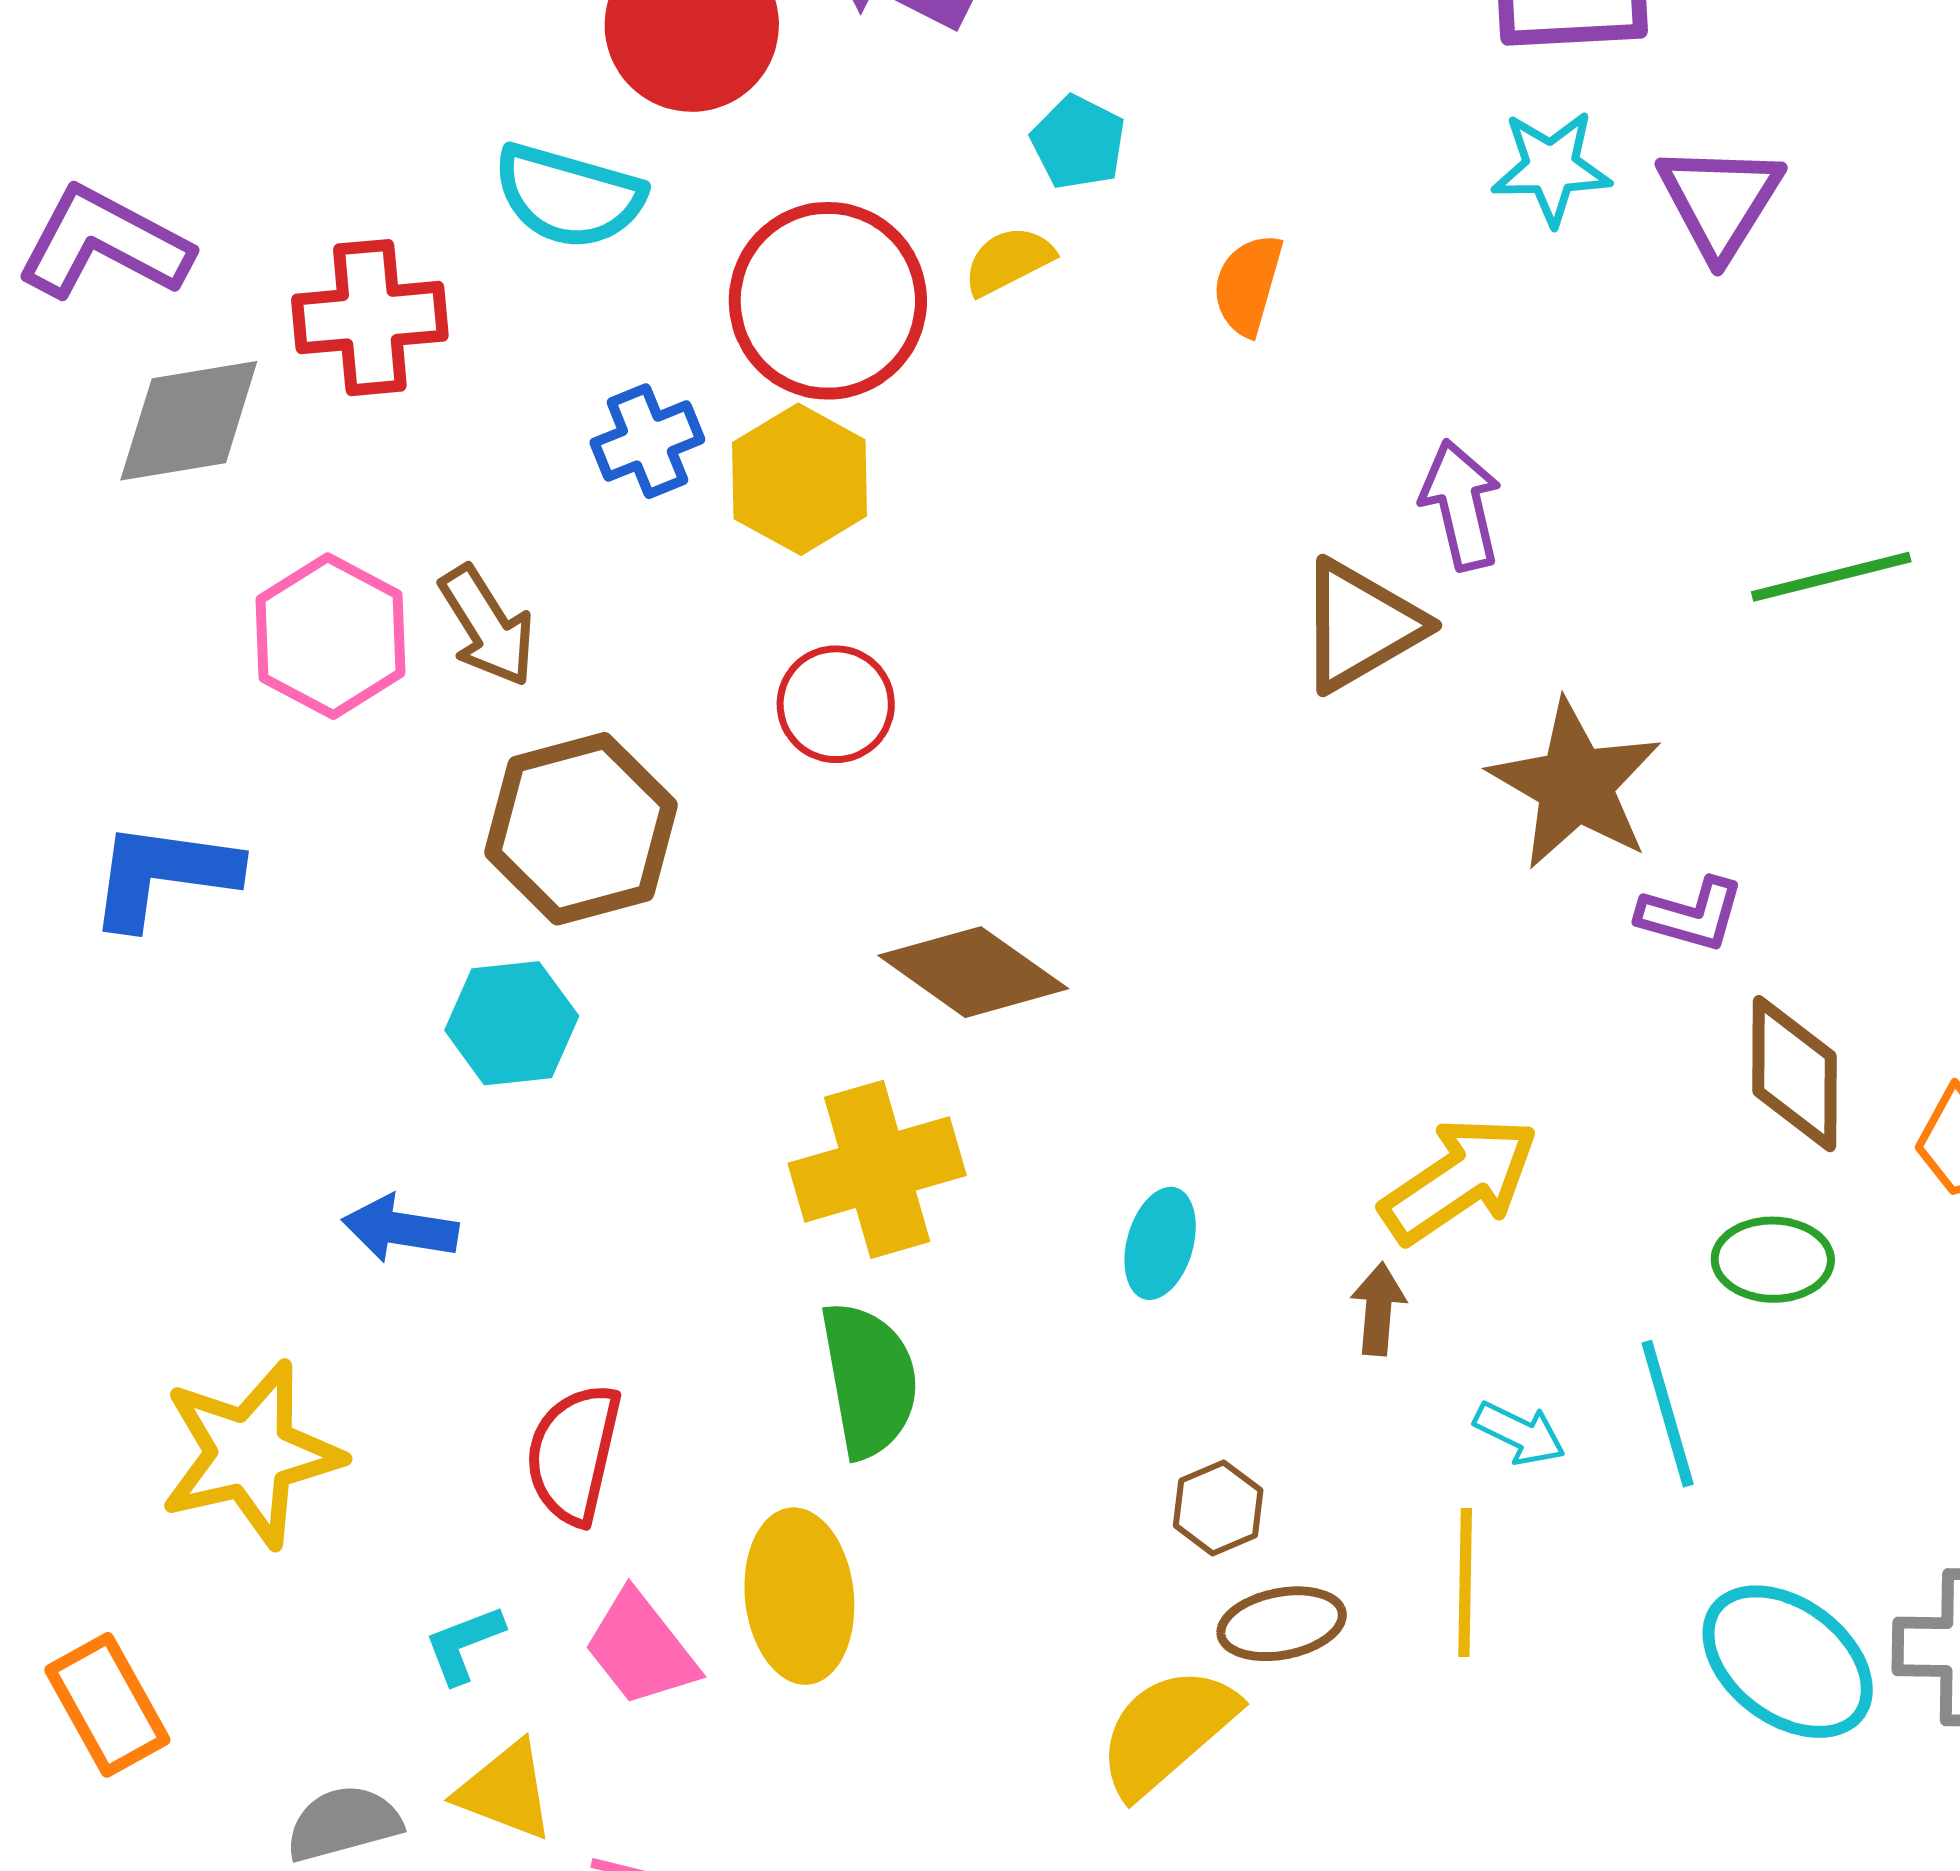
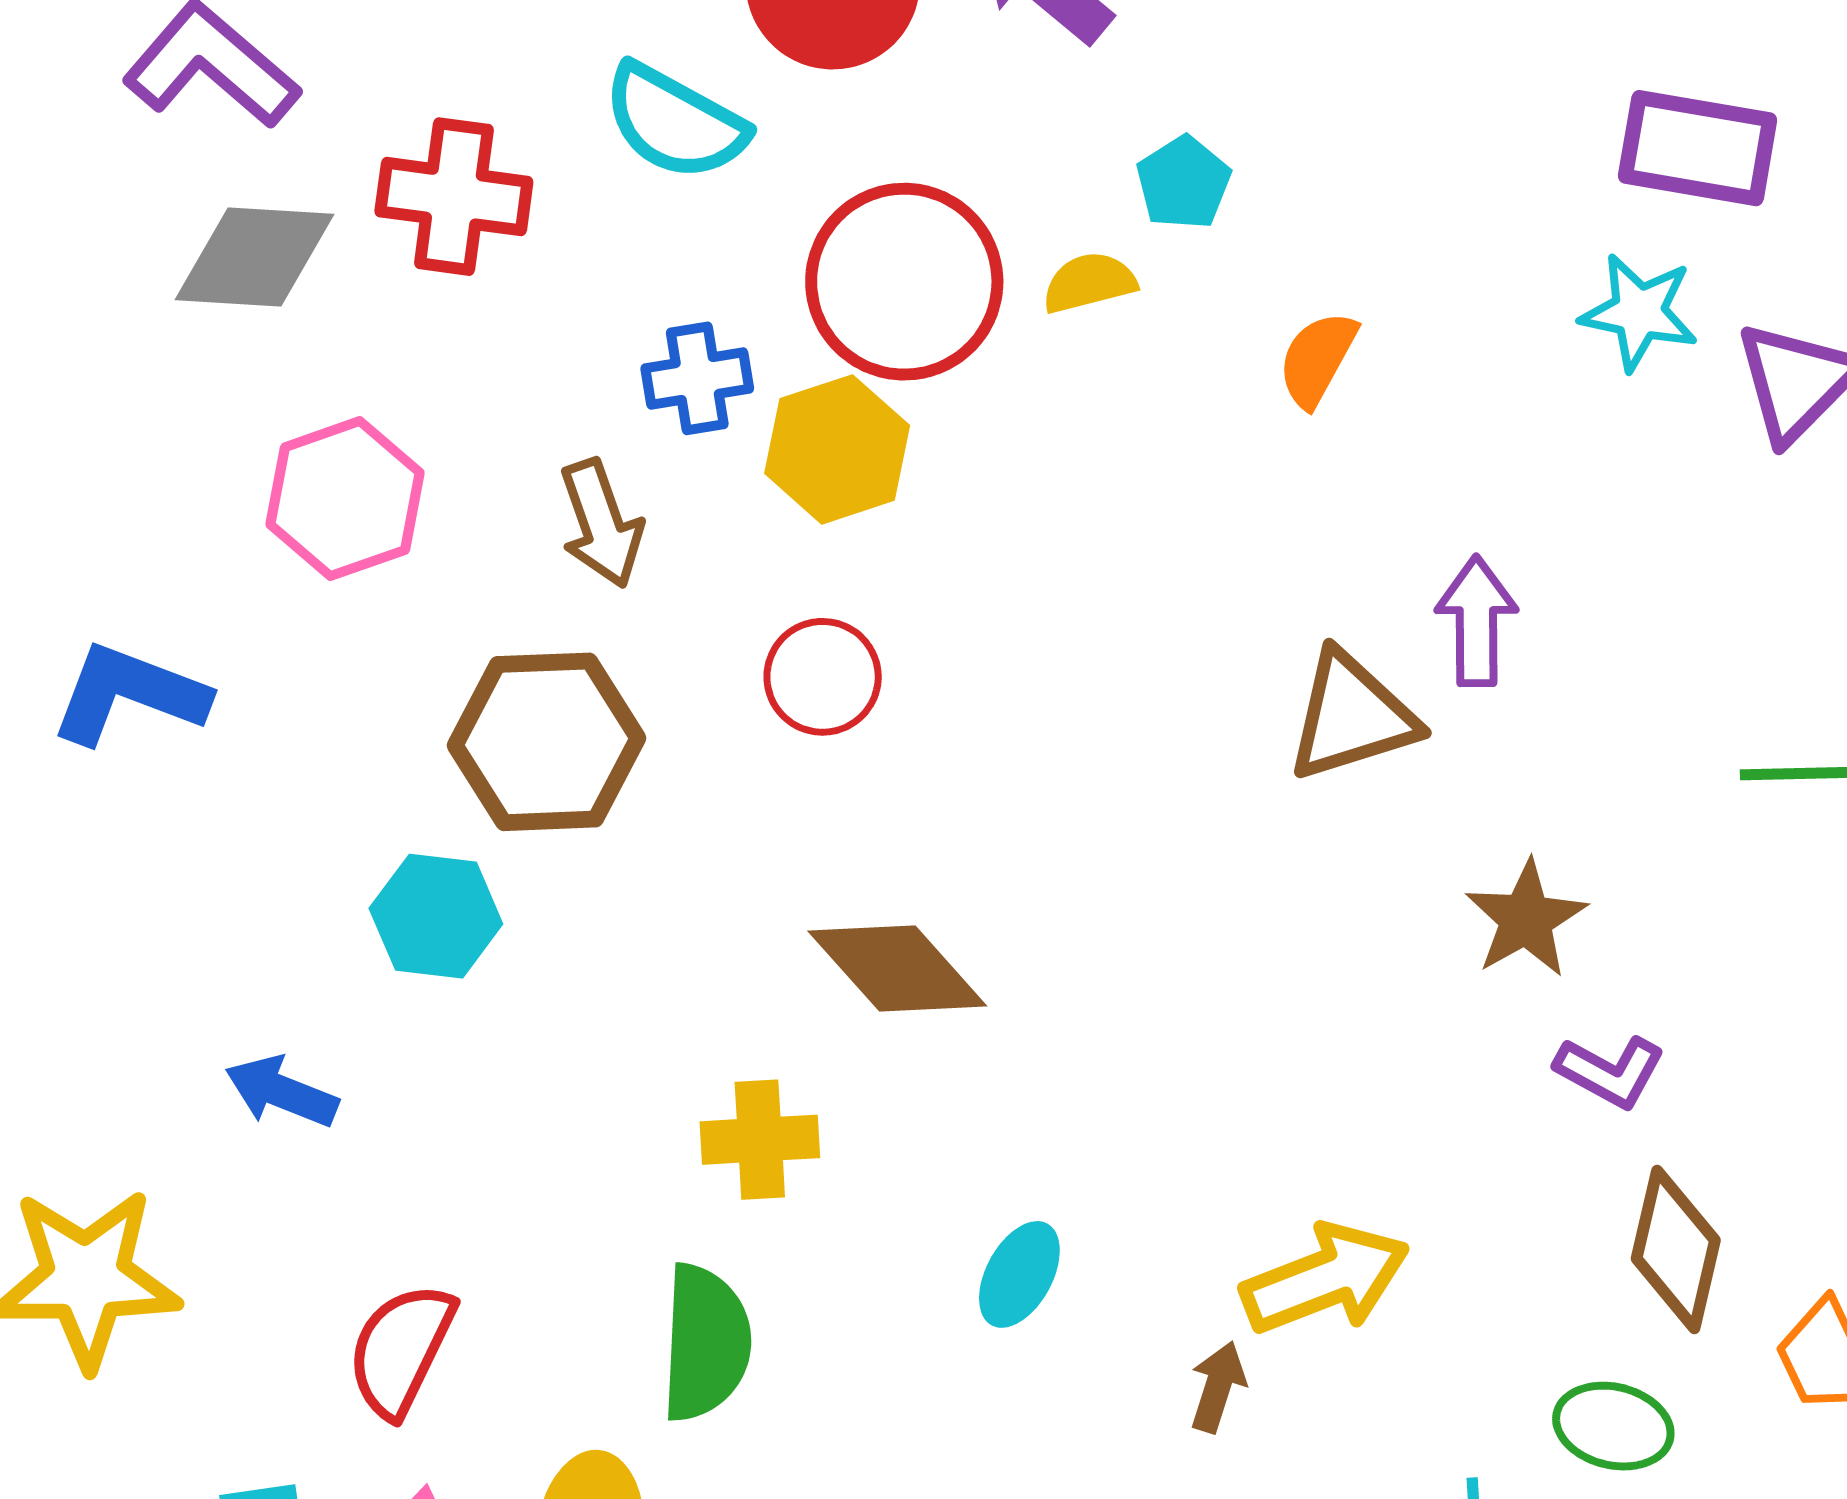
brown arrow: (487, 626) -> (601, 524), moved
brown star: (1575, 785) -> (1526, 919), size x0.7
yellow cross: (877, 1169) -> (760, 1140), size x0.7

